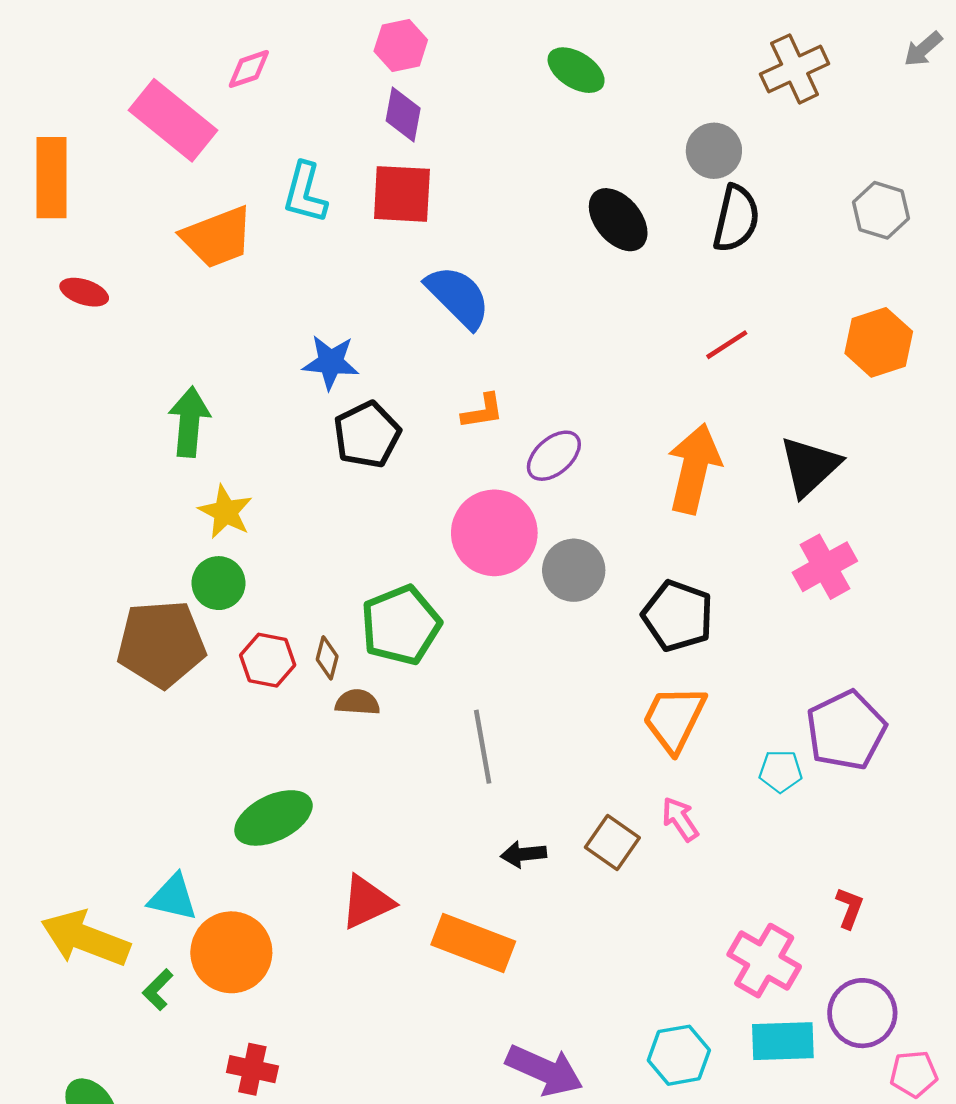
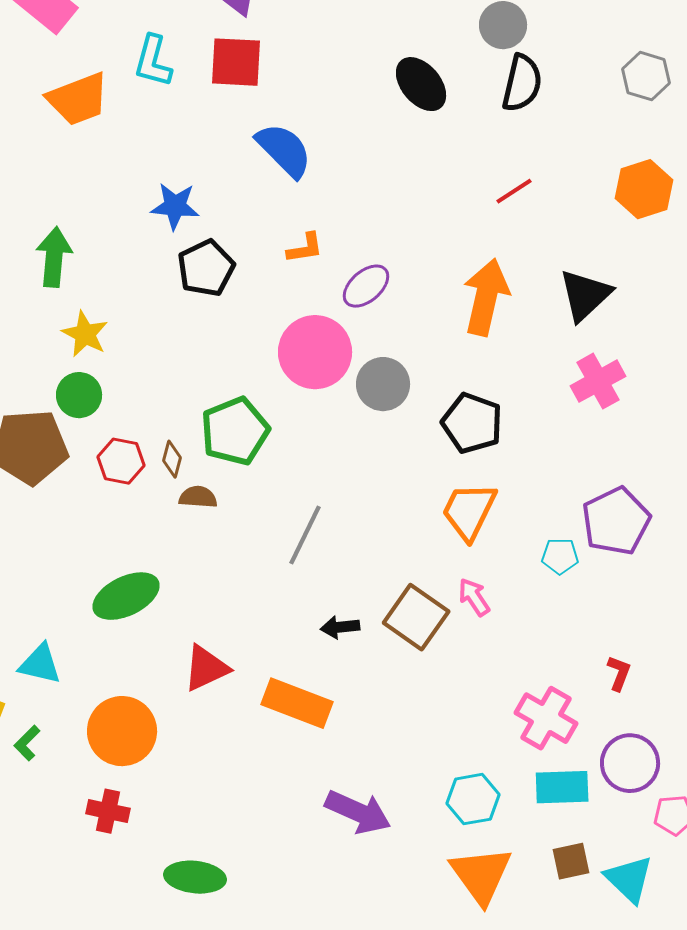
gray line: (483, 747) -> (305, 535), turned 36
brown square: (612, 842) -> (416, 617), size x1.4
orange circle: (231, 952) -> (122, 731), moved

